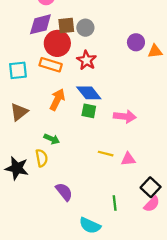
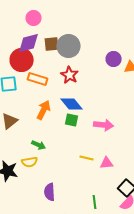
gray circle: (85, 28) -> (69, 46), size x1.5
red circle: (57, 43) -> (22, 60), moved
yellow semicircle: (42, 158) -> (30, 162), turned 91
purple semicircle: (64, 192) -> (50, 192), turned -144

